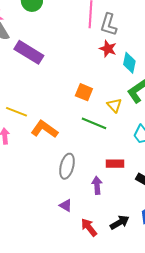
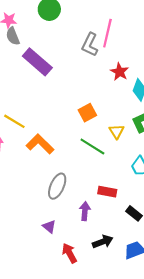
gray L-shape: (109, 25) -> (90, 45), moved
orange square: (84, 92) -> (87, 113), turned 30
black arrow: (120, 222) -> (103, 242), moved

